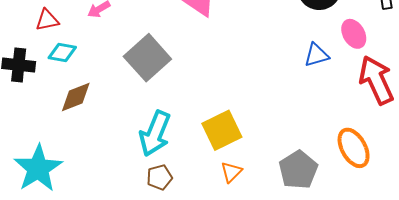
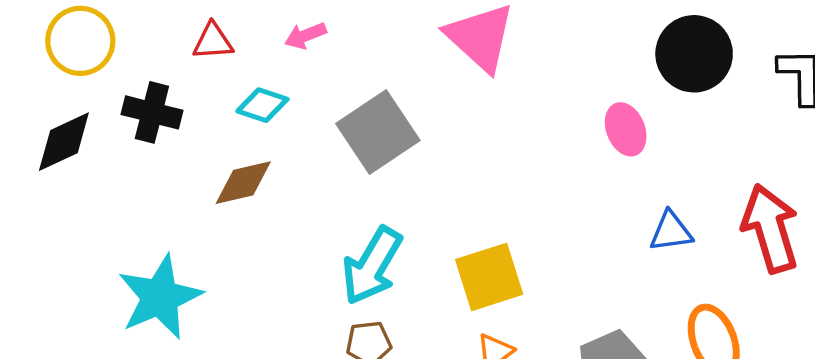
pink ellipse: (354, 34) -> (626, 129), moved
cyan diamond: (62, 53) -> (262, 105), moved
blue triangle: (316, 55) -> (671, 232), moved

